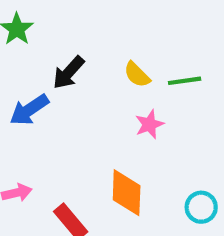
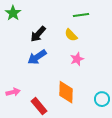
green line: (185, 81) -> (81, 15), moved
blue arrow: (29, 110) -> (37, 57), moved

